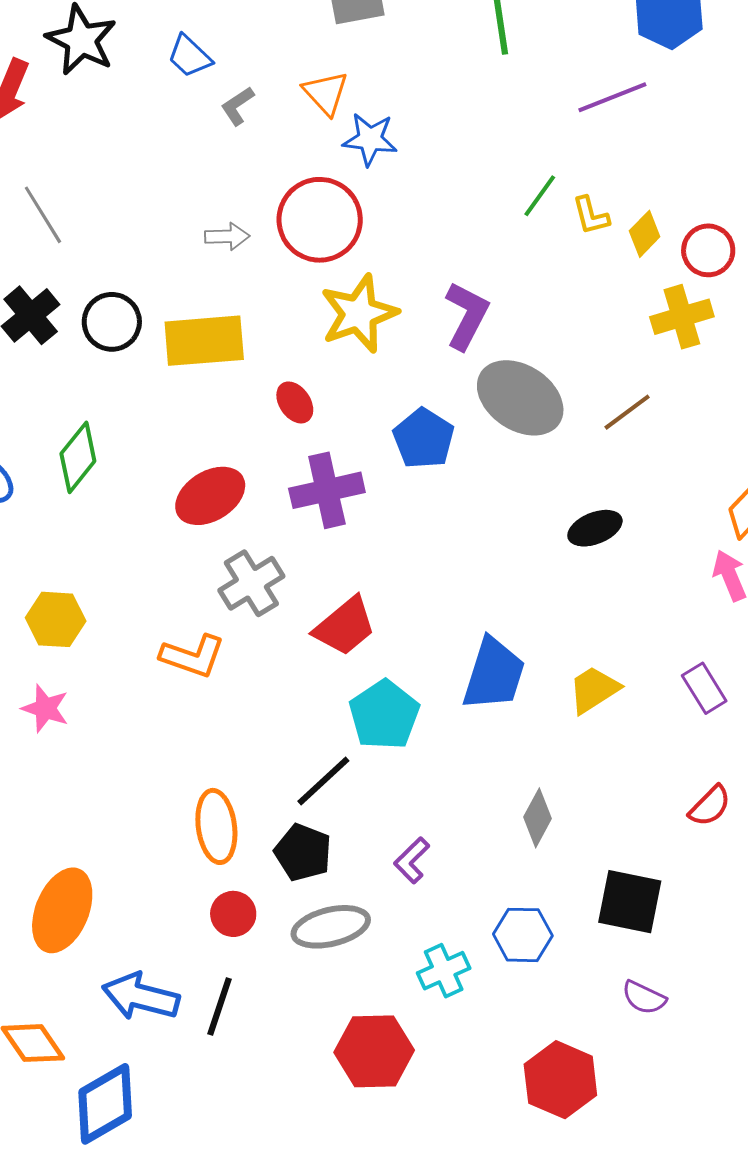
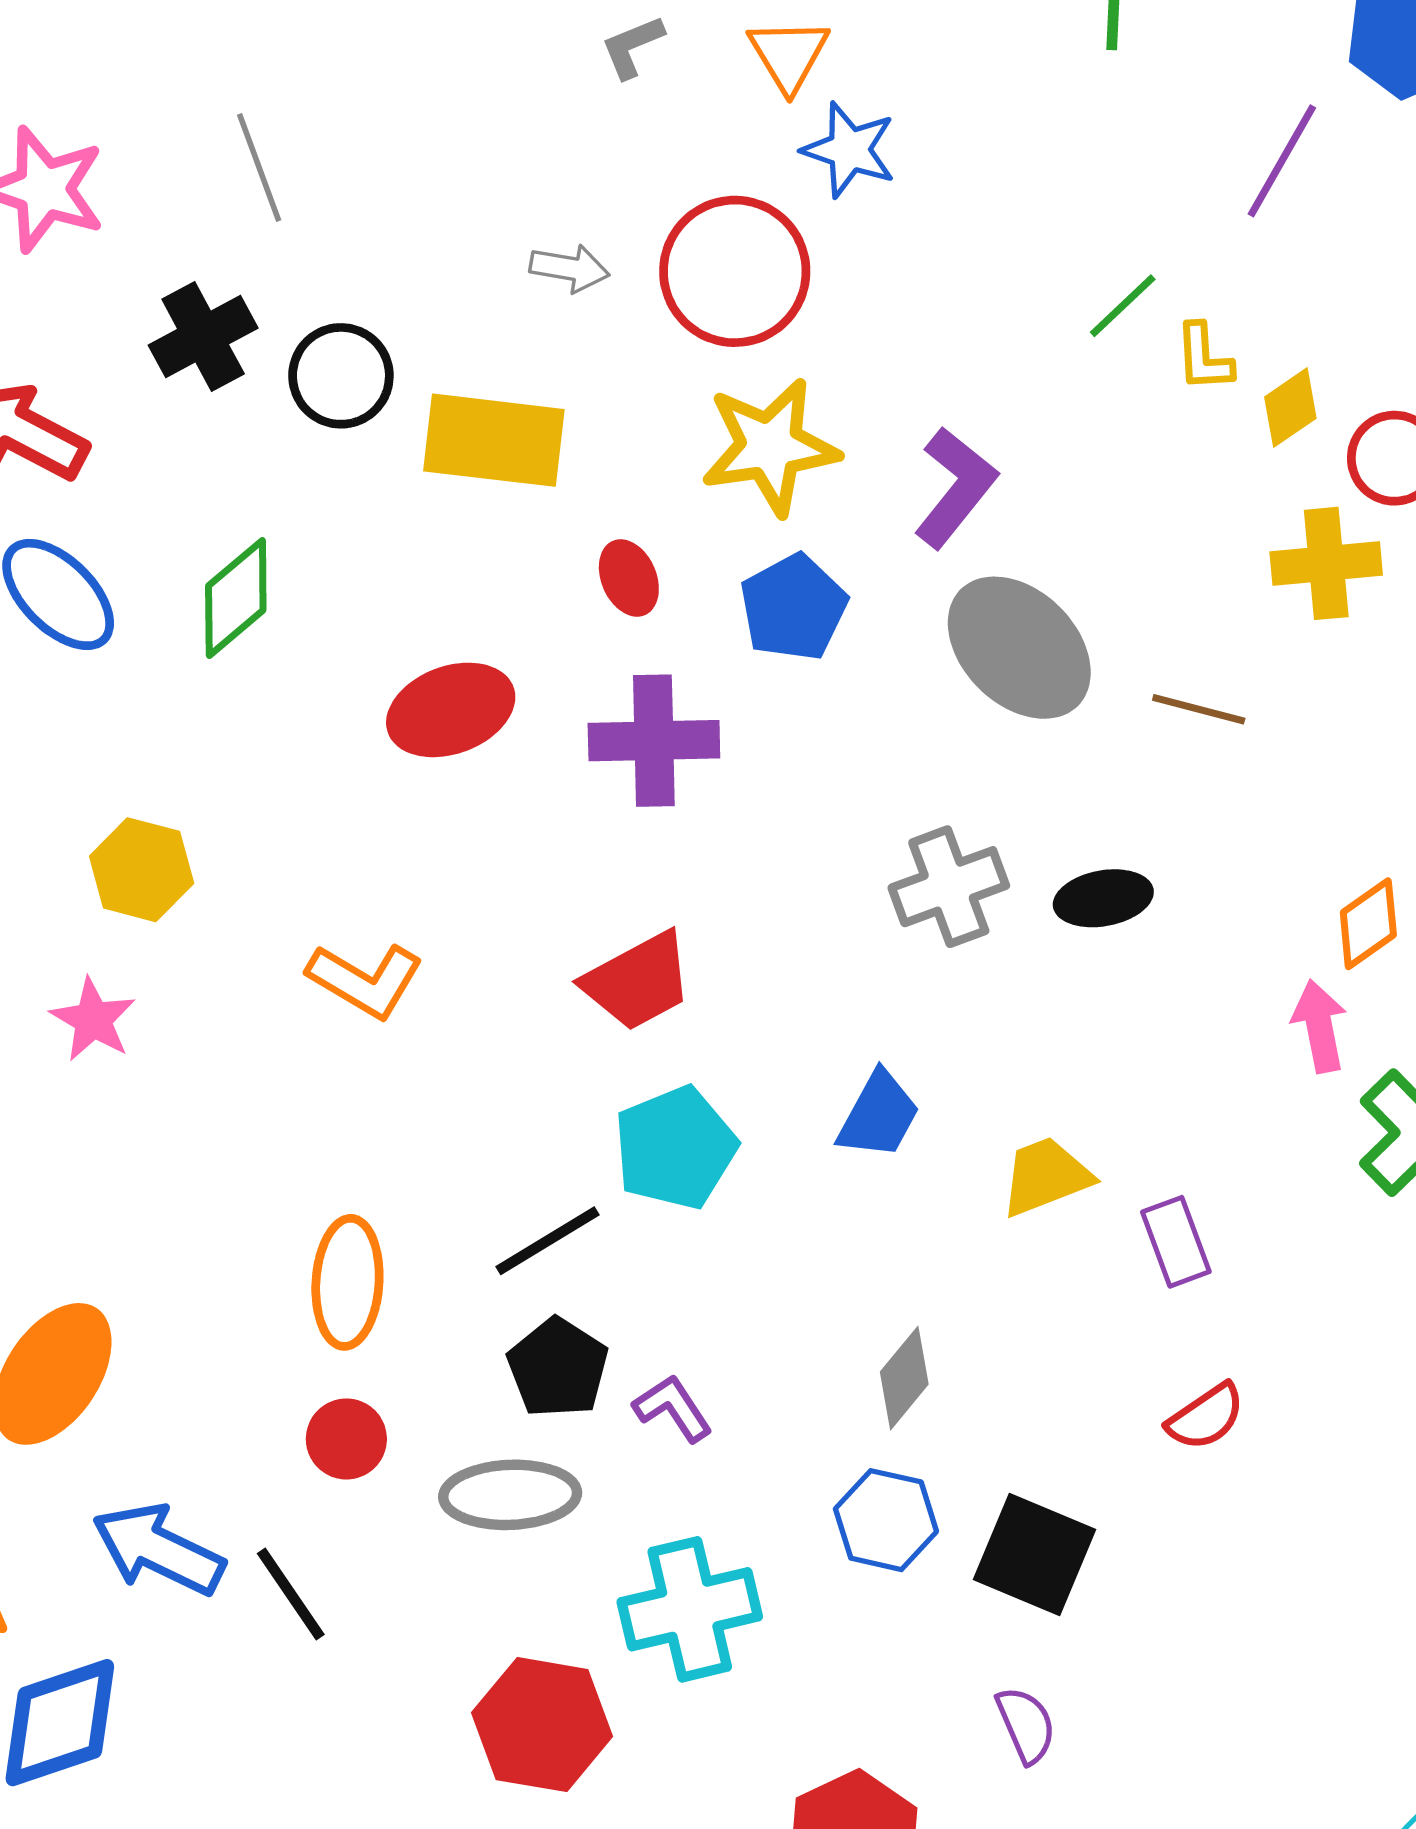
purple line: (612, 97) -> (1282, 161), turned -50
brown line: (627, 412) -> (1199, 709), turned 40
blue pentagon: (424, 438) -> (793, 607), moved
gray cross: (251, 583) -> (949, 887), moved
blue trapezoid: (494, 674) -> (879, 1115), size x0.7
purple rectangle: (704, 688) -> (1176, 1242), moved
black pentagon: (303, 852) -> (558, 1368), moved
purple L-shape: (412, 860) -> (673, 1408), turned 90
blue hexagon: (523, 935) -> (886, 1520), moved
cyan cross: (444, 971) -> (690, 1609), size x1.5
purple semicircle: (644, 998) -> (1026, 1725), turned -150
black line: (219, 1006) -> (291, 1594), turned -64

